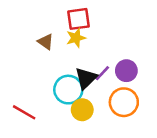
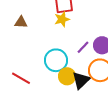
brown triangle: (46, 42) -> (21, 22), moved, turned -32
black triangle: (86, 78) -> (81, 80), moved

